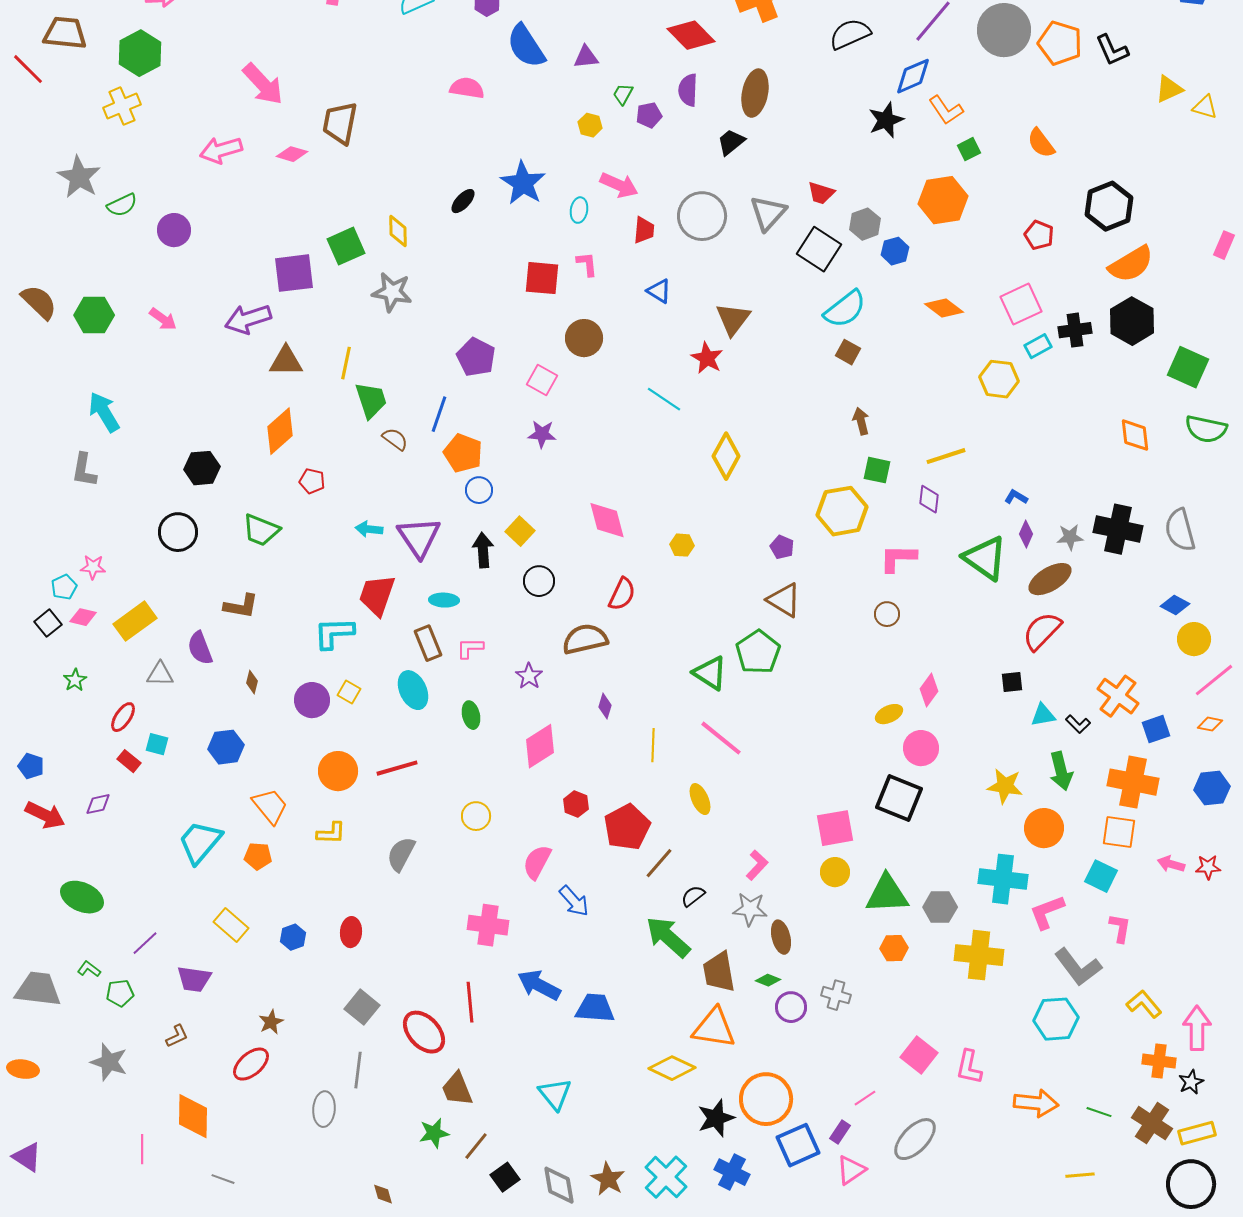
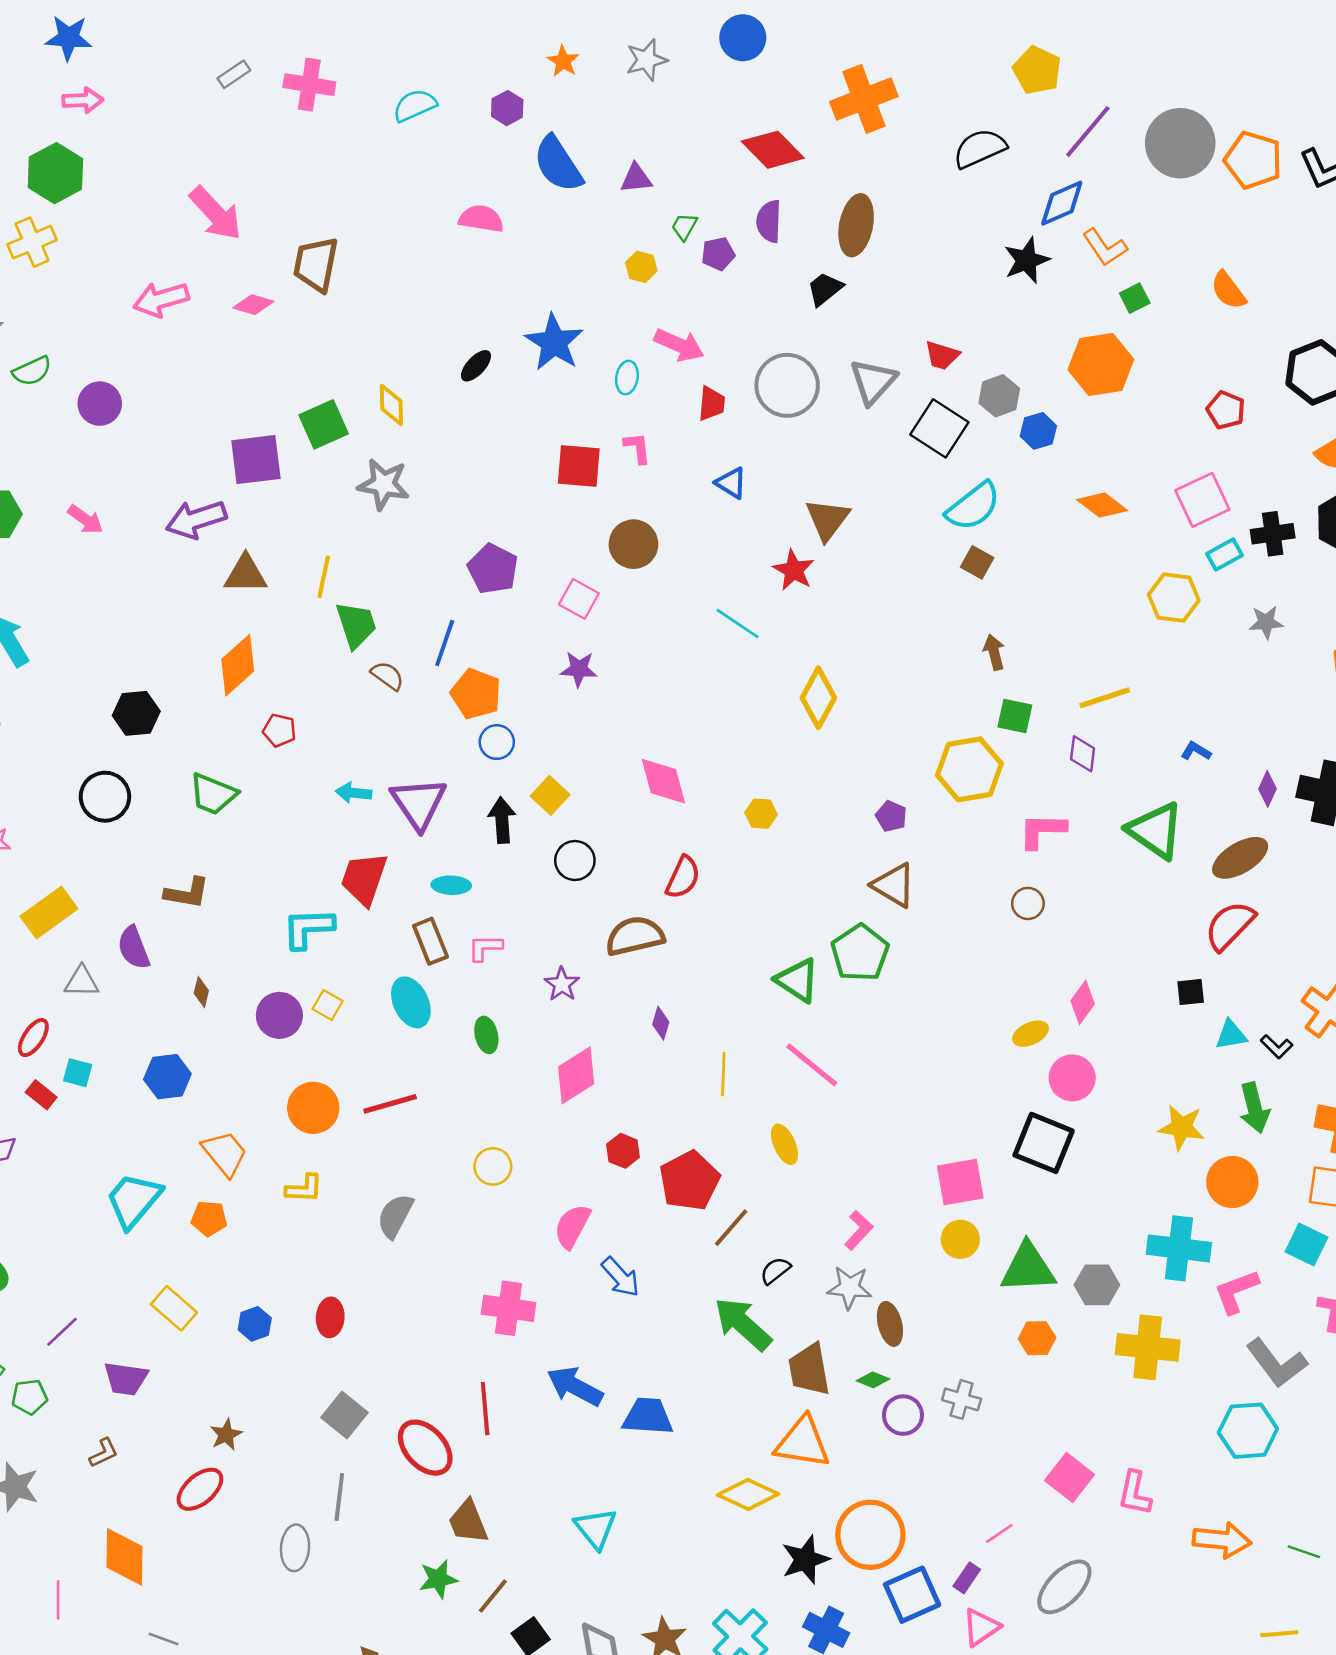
purple diamond: (1026, 534) -> (1267, 789), moved
gray star: (1070, 537) -> (1266, 622), moved

